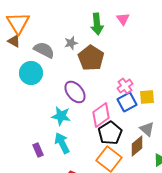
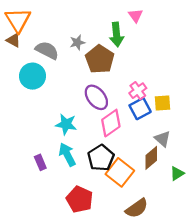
green arrow: (97, 24) -> (117, 35), moved
purple ellipse: (75, 92) -> (96, 97), moved
black pentagon: (110, 133) -> (101, 158), moved

